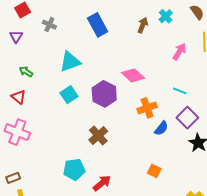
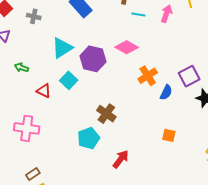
cyan line: (180, 91) -> (138, 14), moved
purple hexagon: (104, 94) -> (93, 59), moved
red triangle: (19, 97) -> (44, 91), moved
purple square: (187, 118) -> (189, 76), turned 30
cyan pentagon: (74, 169) -> (89, 138), moved

